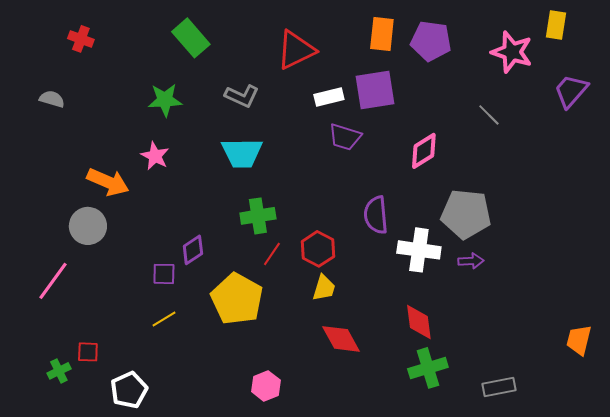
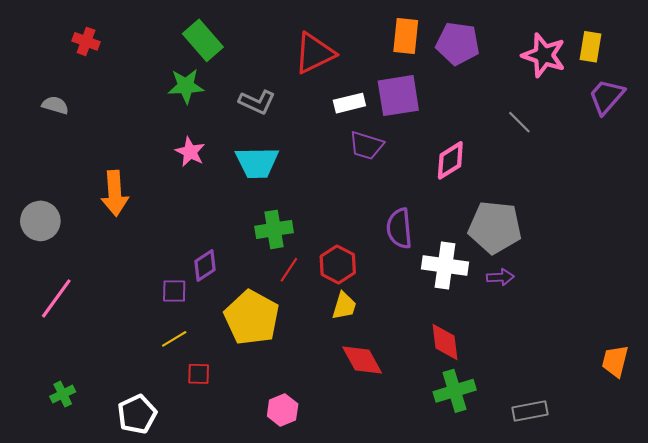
yellow rectangle: (556, 25) -> (591, 47), moved
green star: (165, 100) -> (186, 86), moved
pink star: (155, 156) -> (190, 152), moved
orange arrow: (108, 182) -> (115, 193), turned 63
gray circle: (88, 226) -> (40, 221), moved
red square: (88, 352) -> (199, 374), moved

